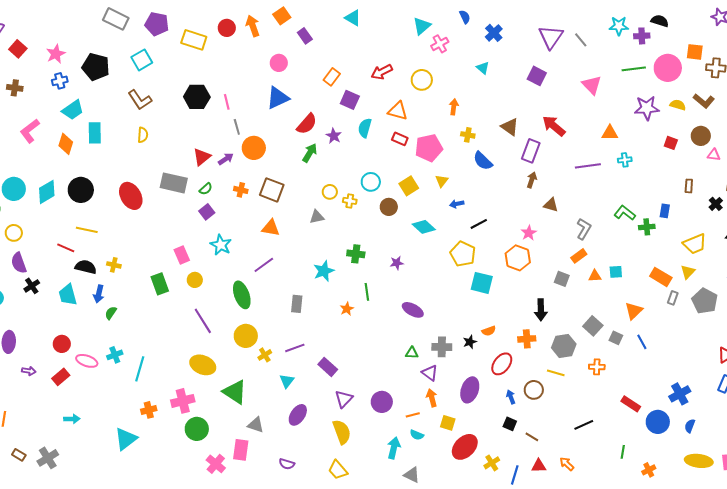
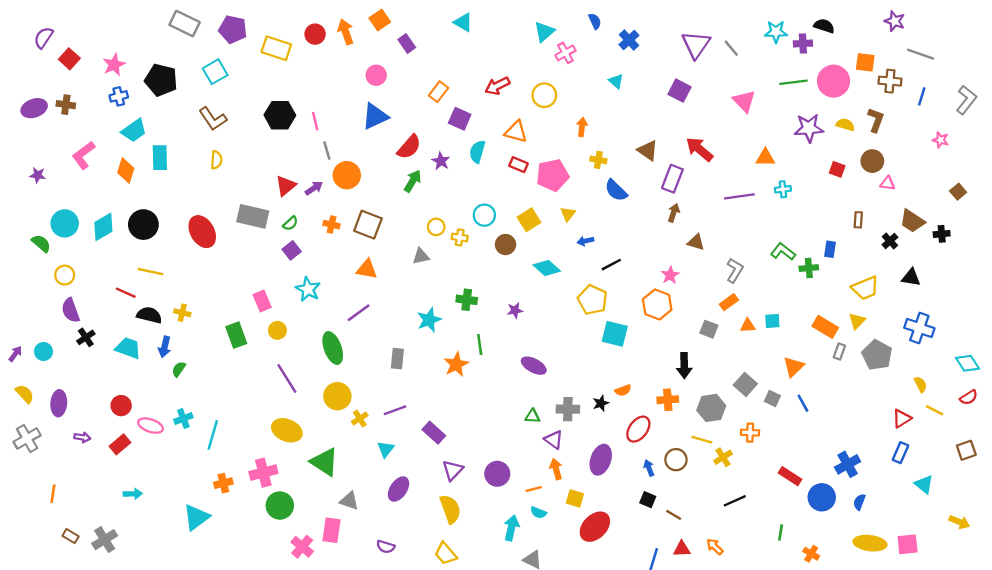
brown L-shape: (704, 101) -> (876, 120), turned -110
cyan trapezoid: (68, 295) -> (128, 348), turned 125
orange star: (347, 309) -> (456, 364), size x1.5
yellow cross: (492, 463) -> (723, 457), moved
orange cross: (649, 470) -> (811, 554), turned -32

